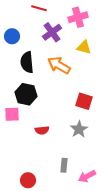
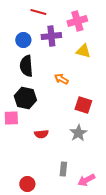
purple cross: (52, 32) -> (51, 36), turned 30
blue circle: (12, 36) -> (23, 40), moved
orange arrow: (59, 65) -> (61, 79), moved, size x0.6

